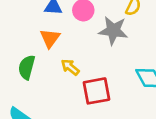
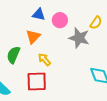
red square: (97, 91) -> (37, 81), moved

